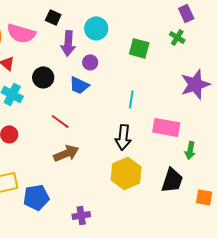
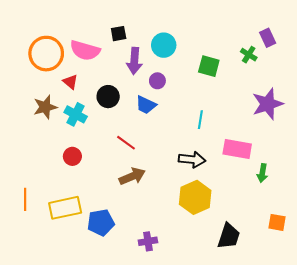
purple rectangle: (186, 13) -> (268, 38), moved
black square: (53, 17) -> (119, 34), turned -35
black arrow: (123, 137) -> (192, 159), turned -90
black trapezoid: (172, 180) -> (229, 236), moved

